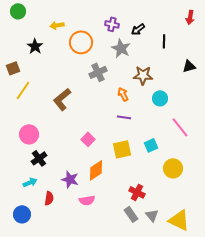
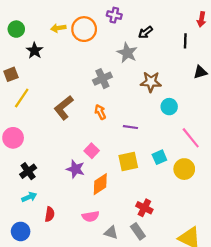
green circle: (18, 11) -> (16, 29), moved
purple cross: (112, 24) -> (114, 15), moved
black line: (164, 41) -> (185, 41), moved
orange circle: (81, 42) -> (84, 29), moved
orange arrow: (123, 94) -> (100, 112), moved
pink circle: (29, 134) -> (13, 138), moved
black cross: (39, 158) -> (28, 171), moved
yellow circle: (173, 168) -> (184, 169), moved
purple star: (70, 179) -> (75, 169), moved
gray triangle: (152, 215) -> (111, 233), moved, turned -32

